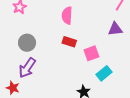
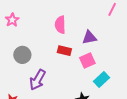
purple triangle: (115, 29) -> (89, 38), moved
purple arrow: (27, 68) -> (38, 80), moved

